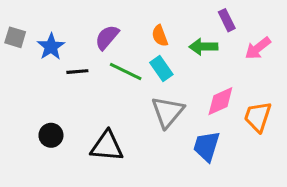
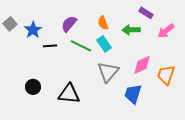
purple rectangle: (227, 20) -> (146, 13), turned -32
gray square: (15, 37) -> (10, 24), turned 32

